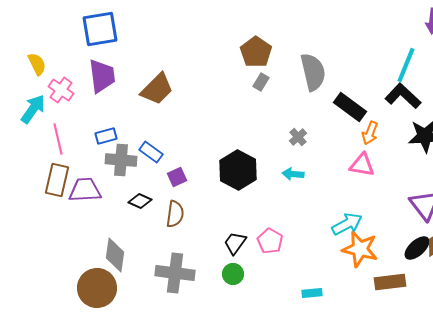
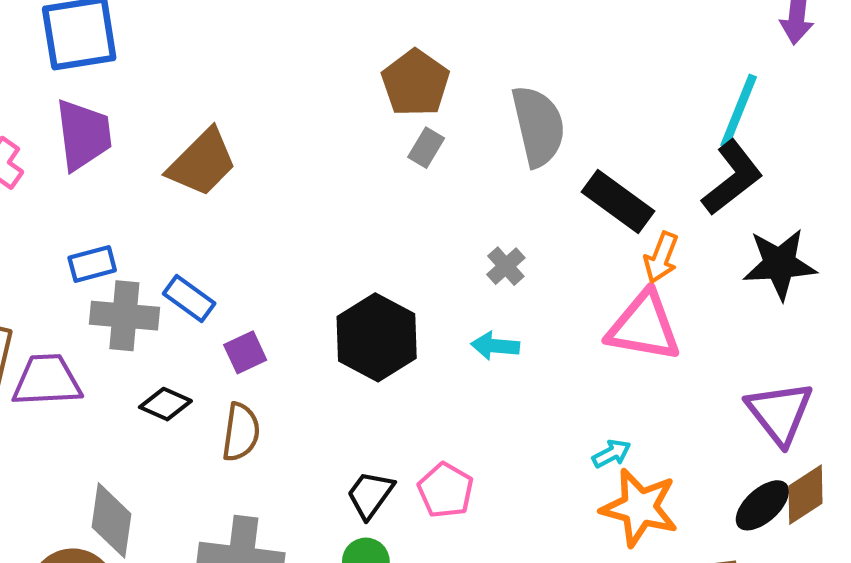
black L-shape: (403, 96) -> (732, 178), turned 99
pink triangle: (362, 165) -> (644, 326), size x1.4
cyan arrow: (347, 224) -> (612, 454), size x0.6

